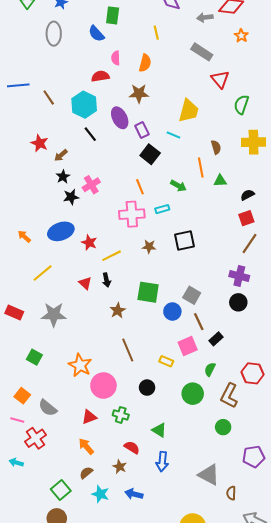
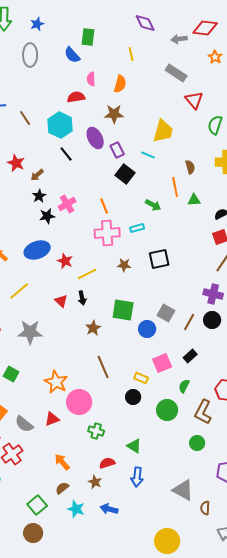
orange line: (140, 187) -> (104, 206), moved
brown line: (199, 322) -> (189, 322), moved, turned 54
black circle: (147, 388) -> (133, 397), moved
red triangle: (89, 417) -> (52, 419), moved
red semicircle: (132, 447) -> (107, 463), turned -49

